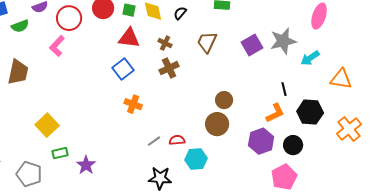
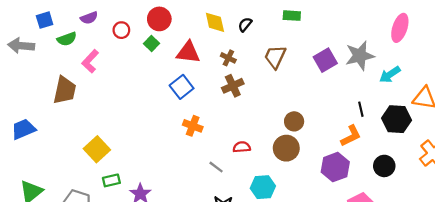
green square: (129, 10) -> (151, 43), moved, turned 32
red circle: (69, 18) -> (121, 30), size x0.6
pink L-shape: (57, 46) -> (90, 61), moved
black hexagon: (310, 112) -> (397, 119), moved
red semicircle: (177, 140) -> (242, 147), moved
gray line: (154, 141) -> (216, 167), turned 72
black circle: (293, 145) -> (384, 166), moved

